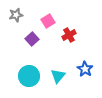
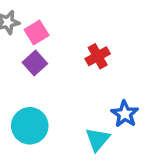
pink square: (48, 21) -> (37, 32), moved
cyan triangle: (58, 76) -> (98, 139), moved

